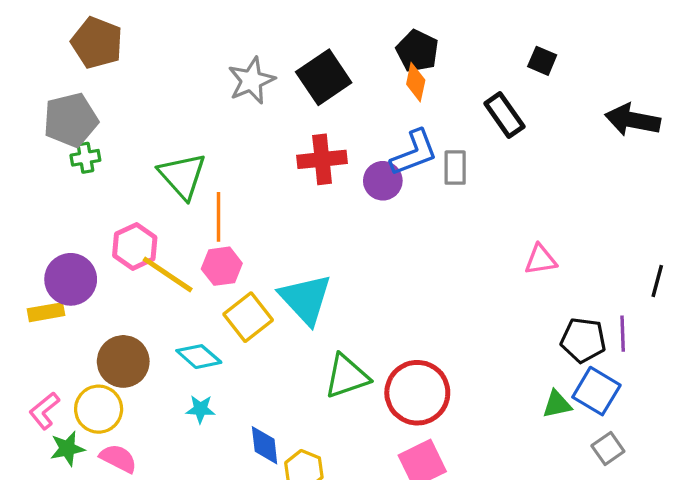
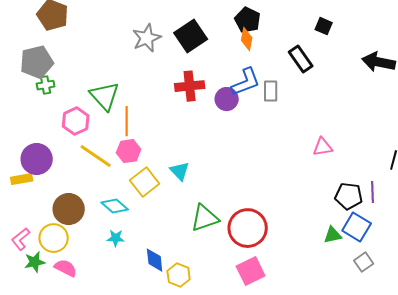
pink hexagon: (135, 246) -> (76, 121), moved
cyan triangle: (306, 299) -> (180, 171), size x0.6

